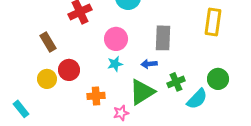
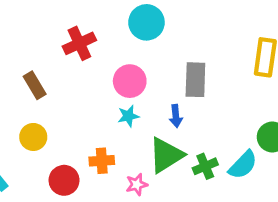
blue arrow: (149, 64) -> (176, 116), turned -91
red circle: (69, 70) -> (64, 180), moved
green cross: (176, 82) -> (205, 166), moved

